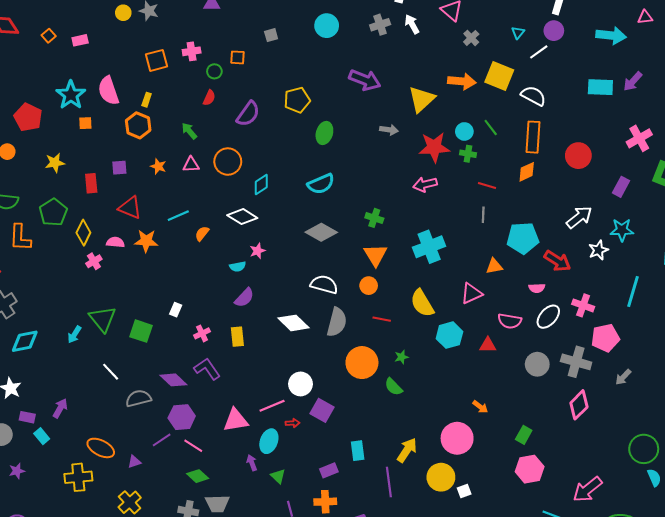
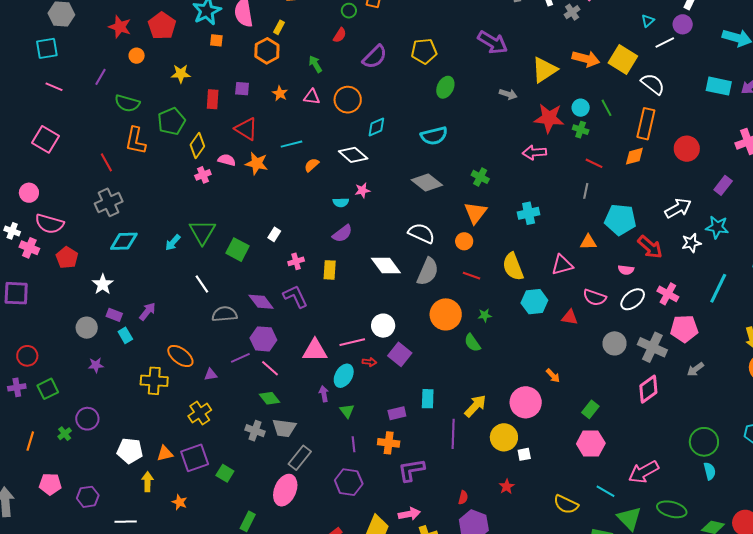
gray cross: (471, 38) -> (572, 12), moved
cyan cross: (429, 247) -> (529, 213), size x0.7

